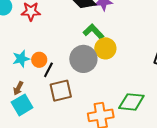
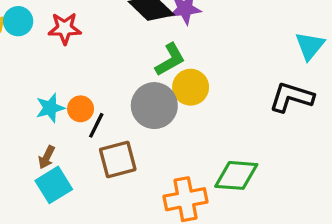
green L-shape: (93, 32) -> (170, 60), turned 105

